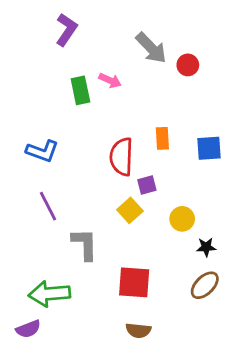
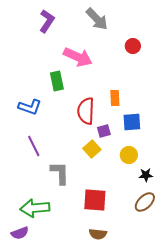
gray arrow: (151, 48) -> (97, 19), moved
pink arrow: (110, 80) -> (78, 57), size x1.8
green rectangle: (80, 90) -> (57, 81), moved
blue square: (209, 148) -> (132, 122), moved

